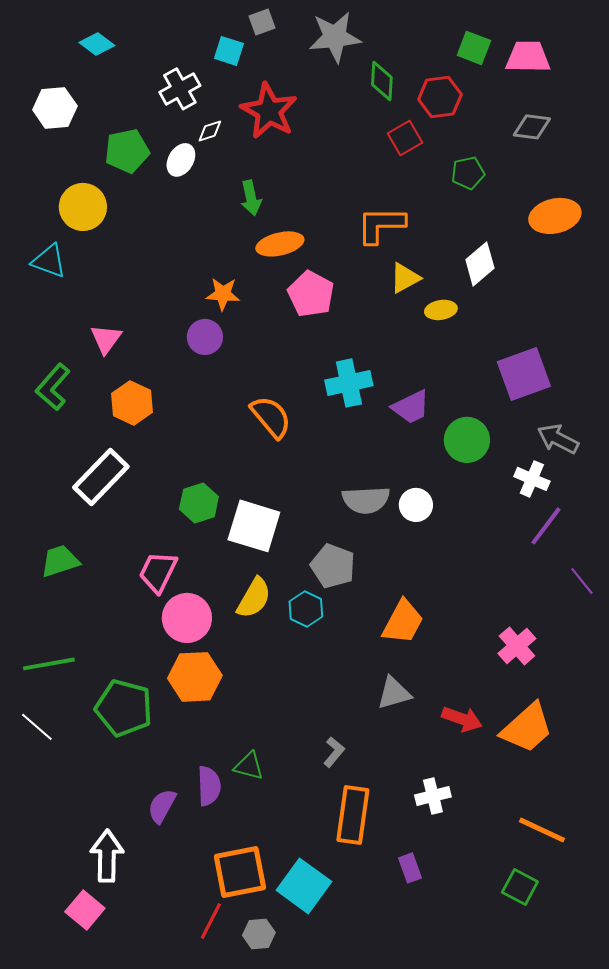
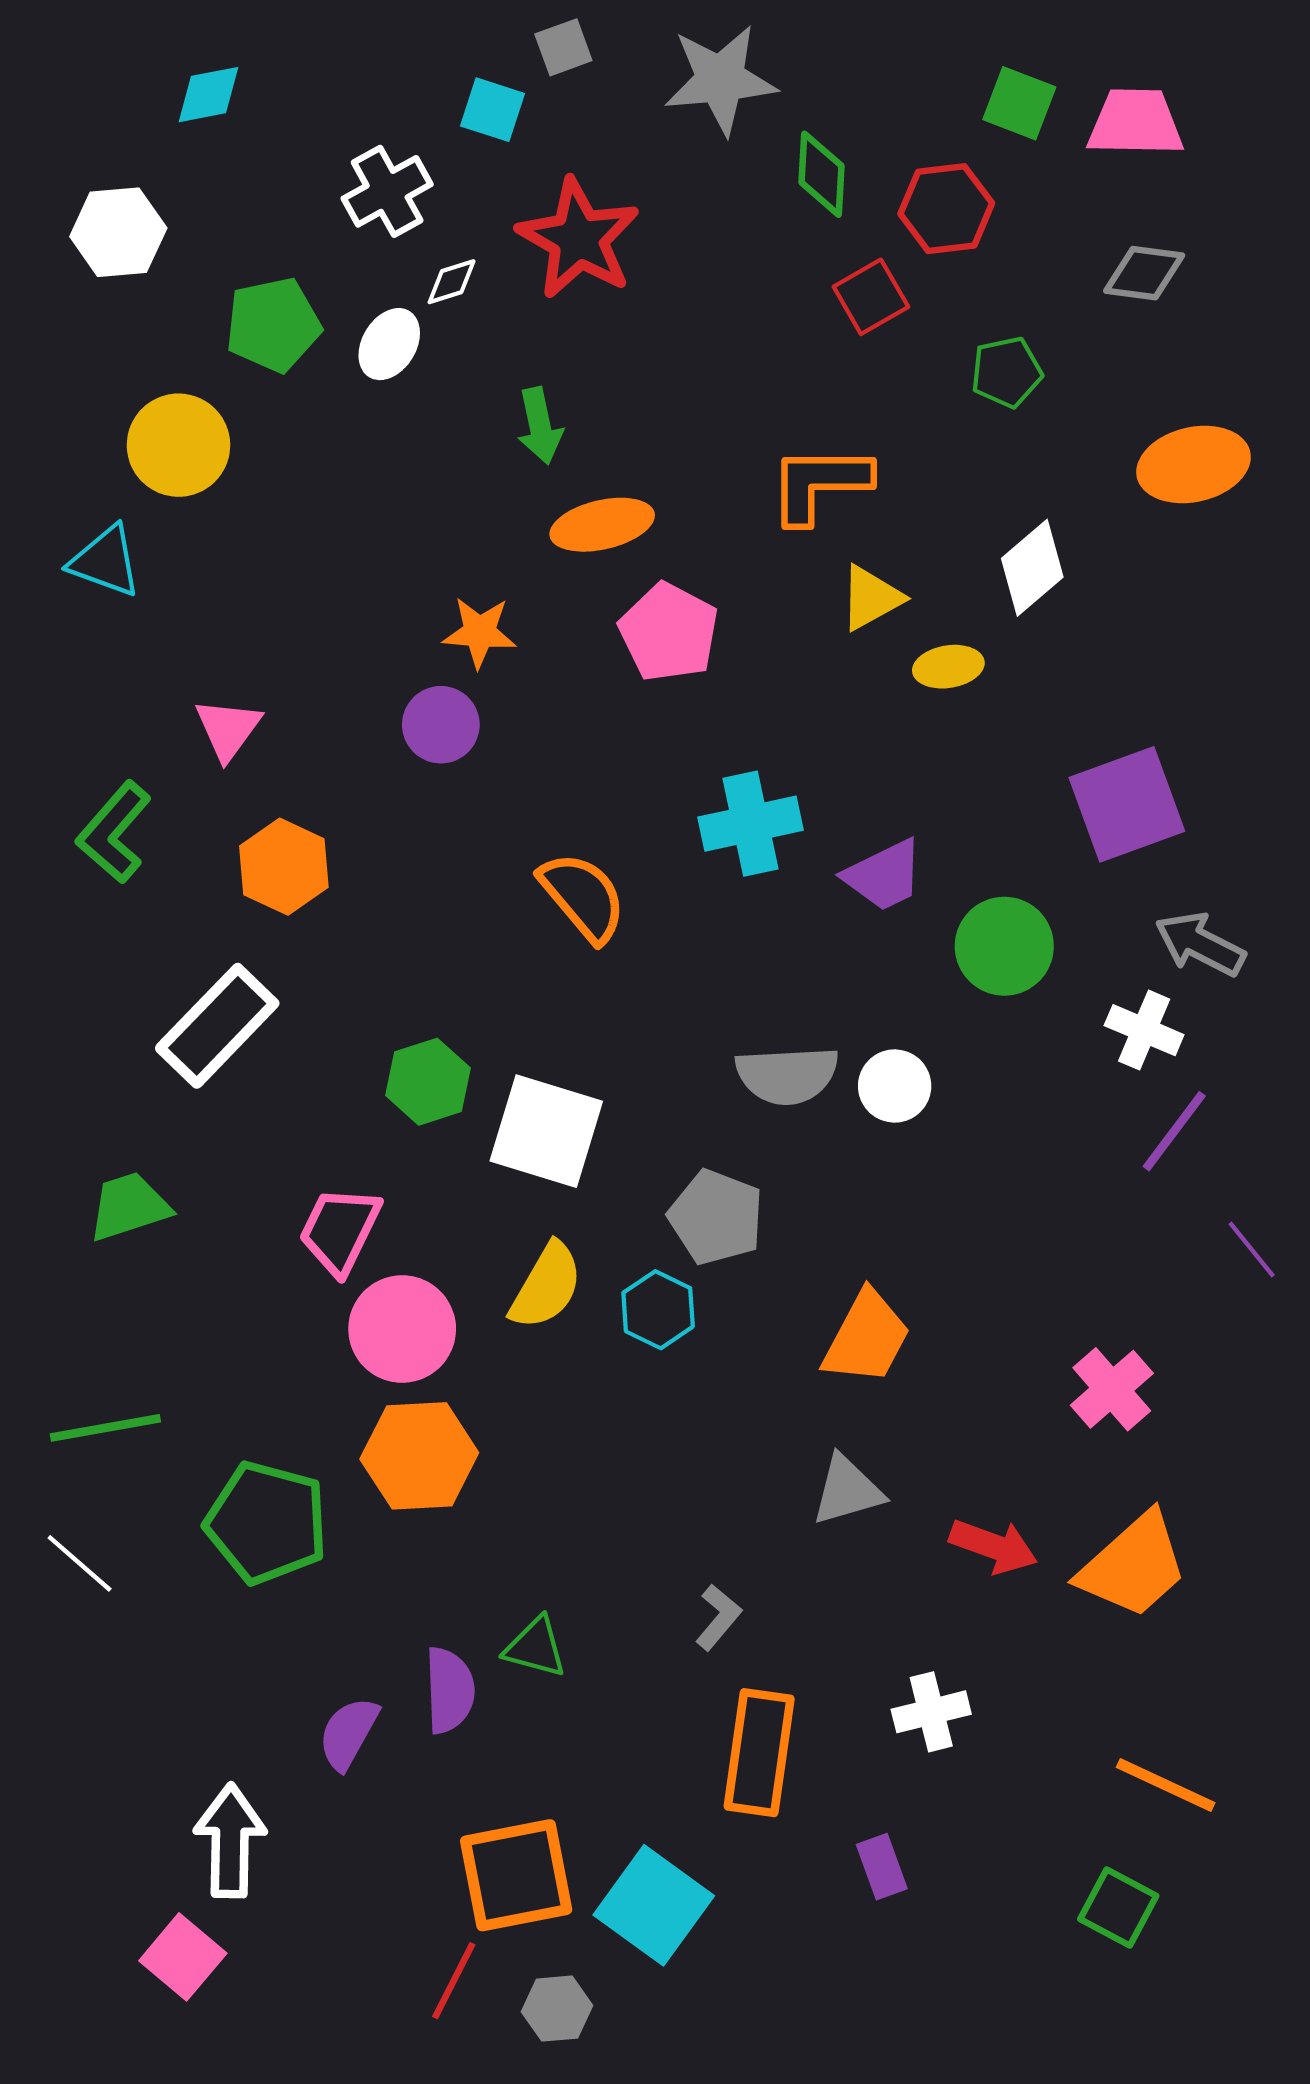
cyan diamond: (97, 44) -> (209, 95), turned -48

